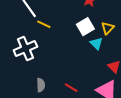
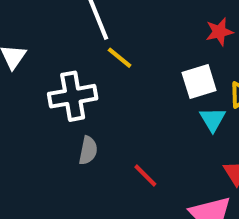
gray semicircle: (41, 85) -> (88, 150), moved
red line: (71, 88) -> (145, 176), moved

